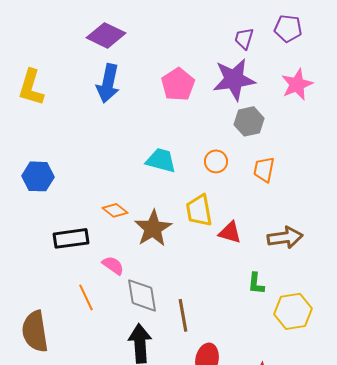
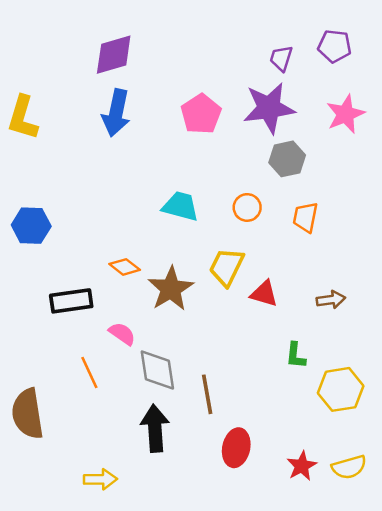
purple diamond: (106, 35) -> (114, 55), turned -42
yellow trapezoid: (199, 210) -> (227, 267), turned 36
brown arrow: (285, 237) -> (331, 300), size x0.7

